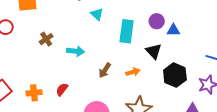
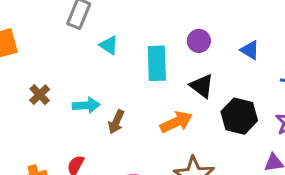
blue triangle: (173, 30) -> (250, 50), moved, turned 40
brown arrow: (105, 70) -> (116, 122), moved
orange arrow: (133, 72) -> (176, 122), size x1.5

